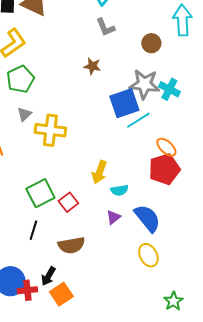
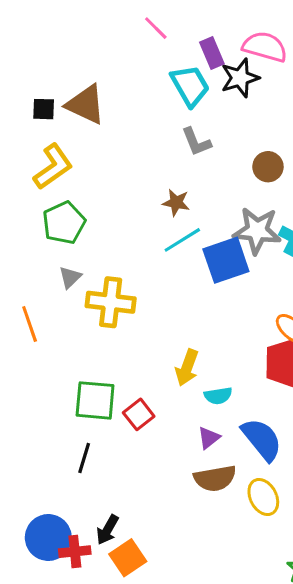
cyan line: (138, 120) -> (182, 240), moved
green square: (40, 193) -> (95, 400), turned 32
brown semicircle: (71, 245) -> (215, 478), moved

